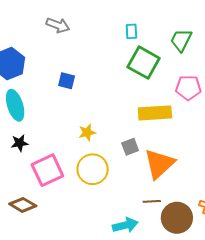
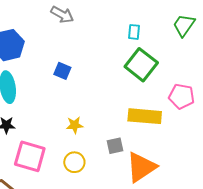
green trapezoid: (181, 40) -> (184, 25), moved
yellow circle: (93, 169) -> (74, 162), size x0.7
pink square: (47, 170) -> (30, 156), turned 32

